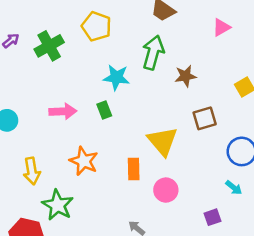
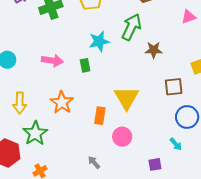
cyan star: (116, 77) -> (99, 41), turned -30
brown square: (205, 118) -> (174, 87), moved

